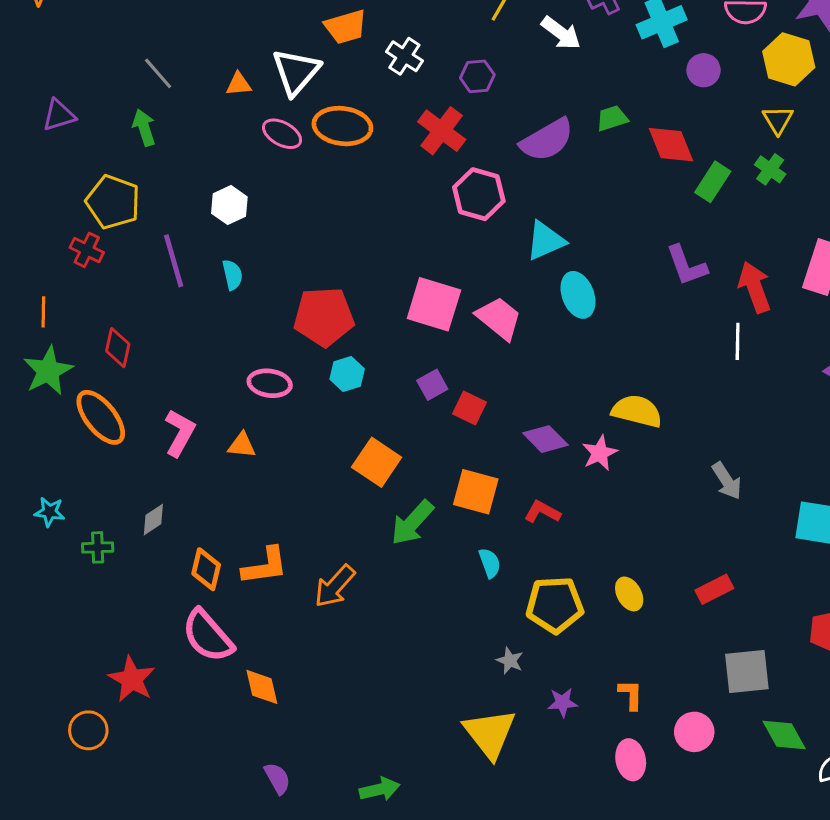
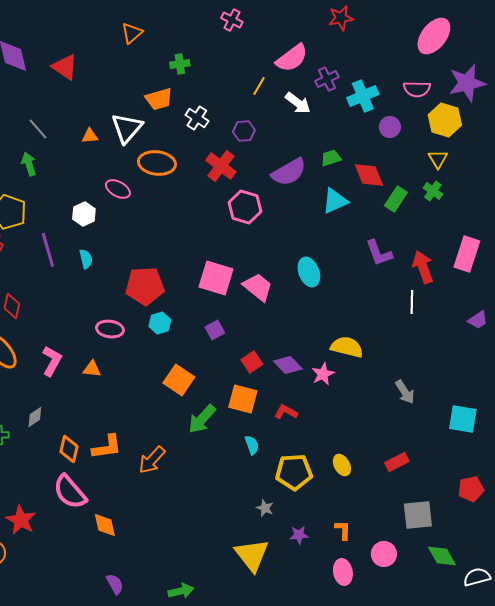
pink ellipse: (282, 134) -> (118, 189), moved
cyan triangle: (545, 241) -> (335, 201), moved
red square: (470, 408) -> (252, 362), moved, turned 30

